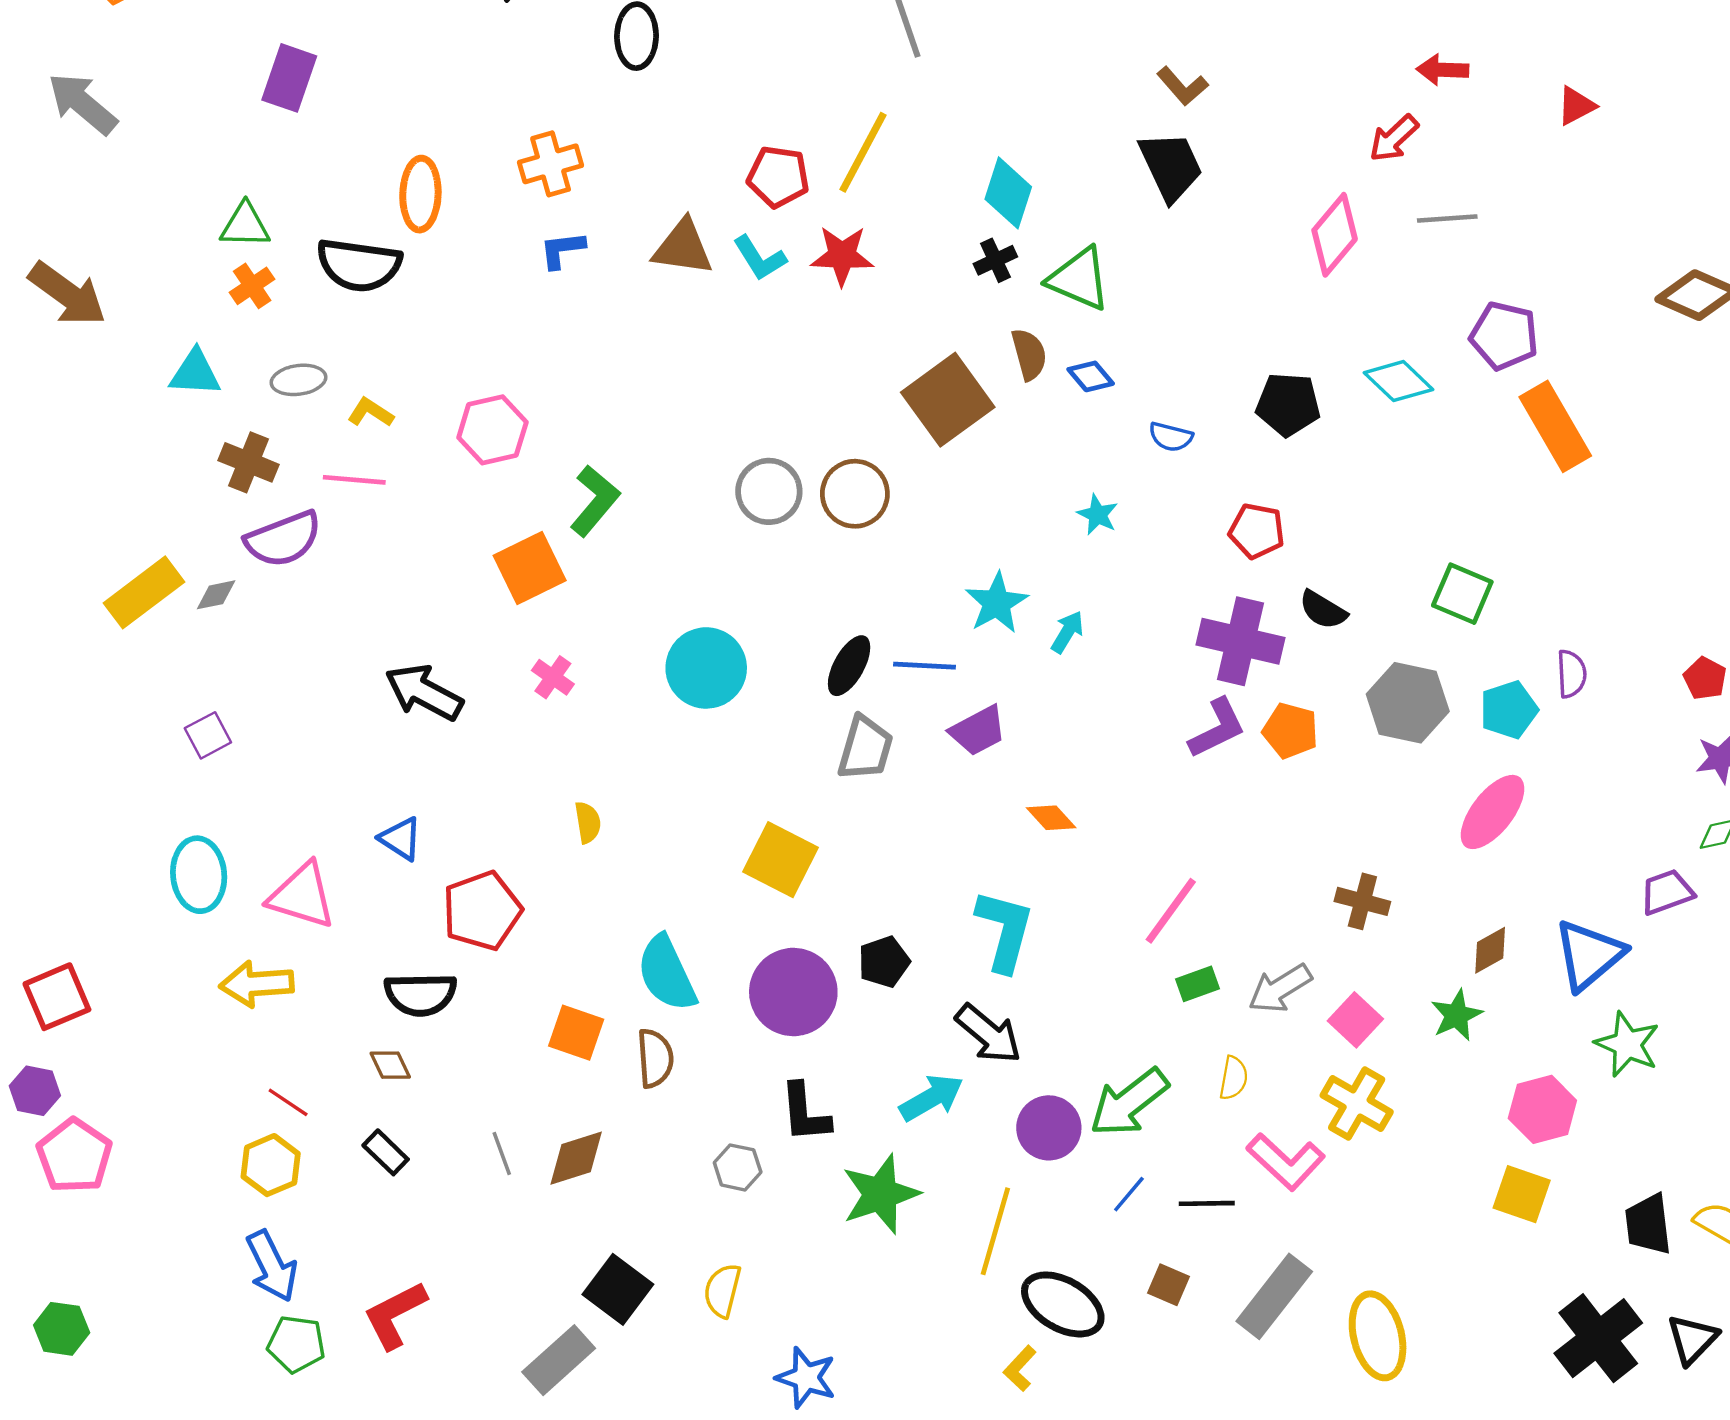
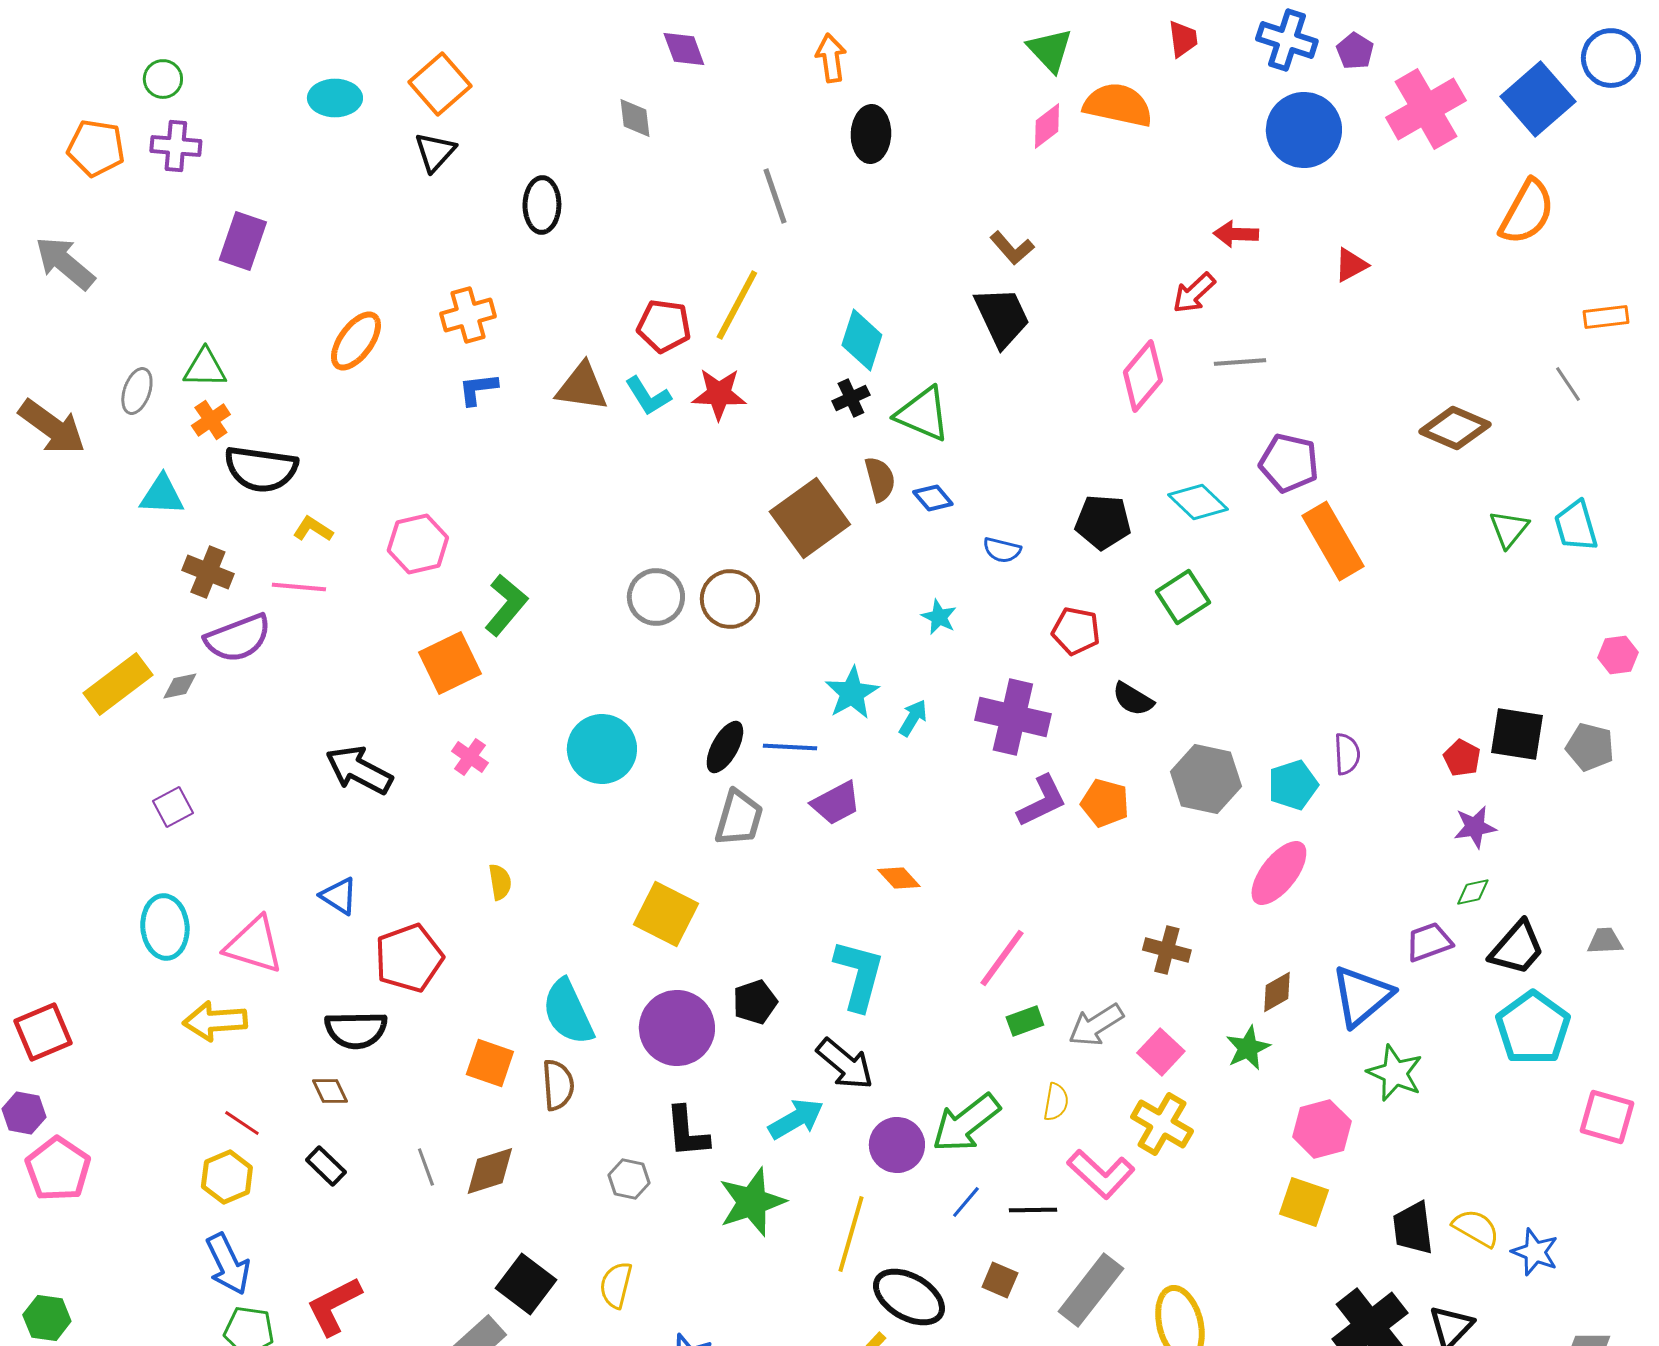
orange ellipse: (420, 194) -> (356, 341), turned 34
black semicircle: (359, 265) -> (261, 469), moved
gray ellipse: (299, 380) -> (137, 391), moved, turned -63
green square: (1462, 594) -> (1183, 597), moved, turned 34
purple cross: (1240, 641) -> (1013, 717), moved

